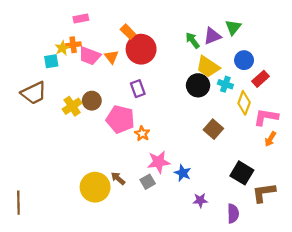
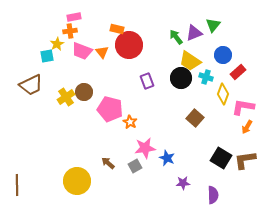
orange rectangle: (128, 32) -> (117, 29), turned -32
orange cross: (73, 45) -> (70, 31), moved
purple rectangle: (138, 89) -> (147, 81), moved
yellow circle: (95, 187) -> (77, 181), moved
brown L-shape: (264, 193) -> (245, 160), moved

